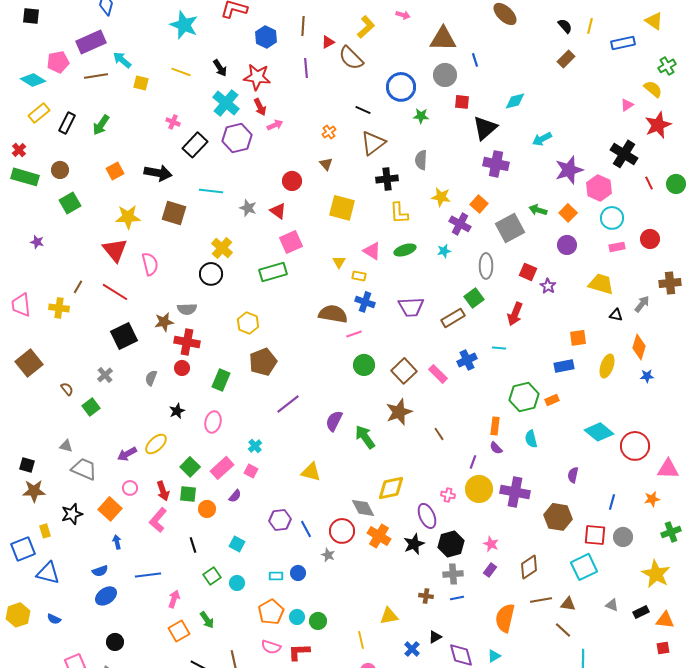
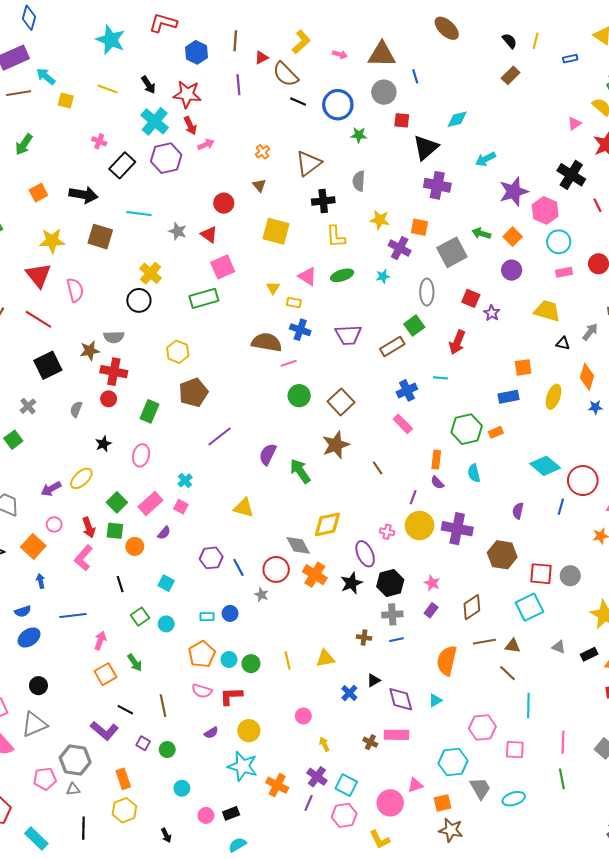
pink arrow: (403, 15) -> (340, 54), moved
blue rectangle: (623, 43) -> (570, 59), size x0.6
black line: (363, 110) -> (298, 102), moved
orange square: (479, 204) -> (420, 227), turned -30
pink rectangle: (438, 374) -> (403, 424), moved
blue line: (612, 502) -> (561, 507), moved
yellow line: (361, 640) -> (288, 661), moved

